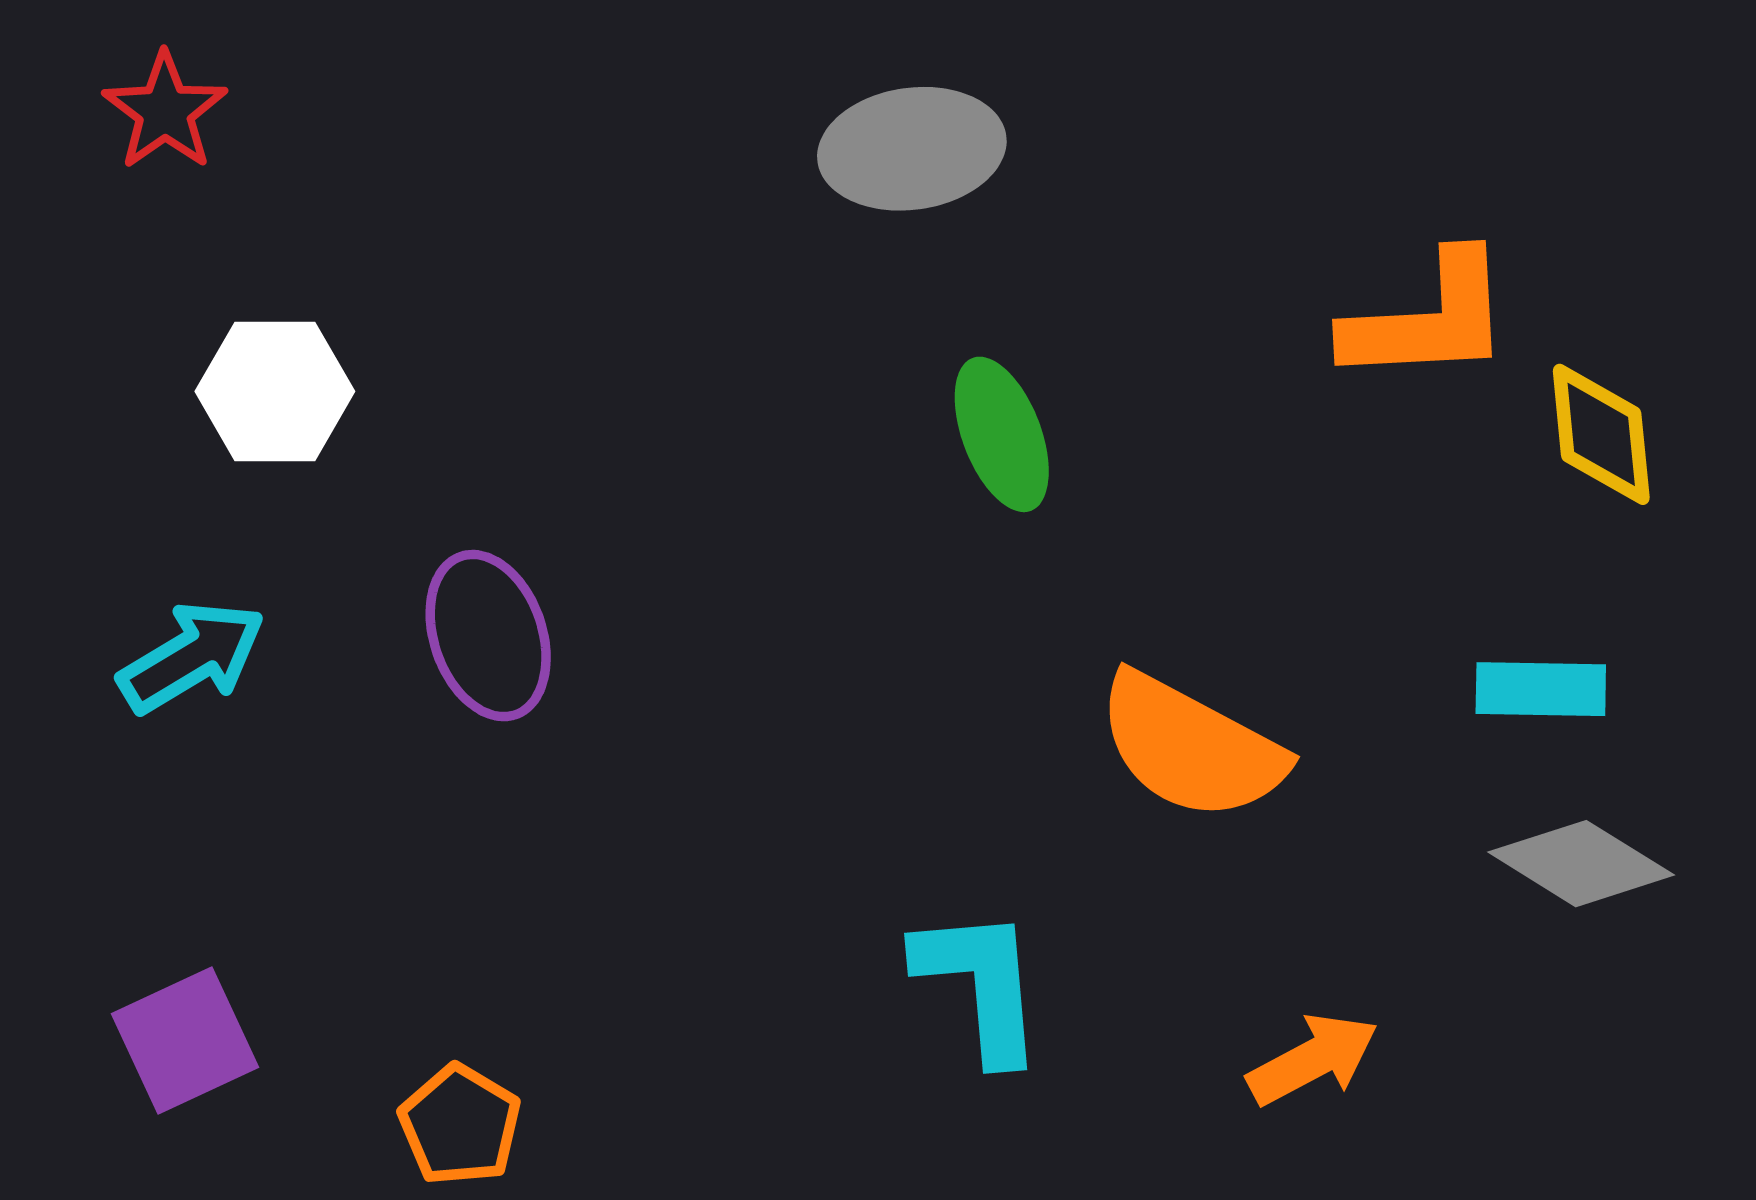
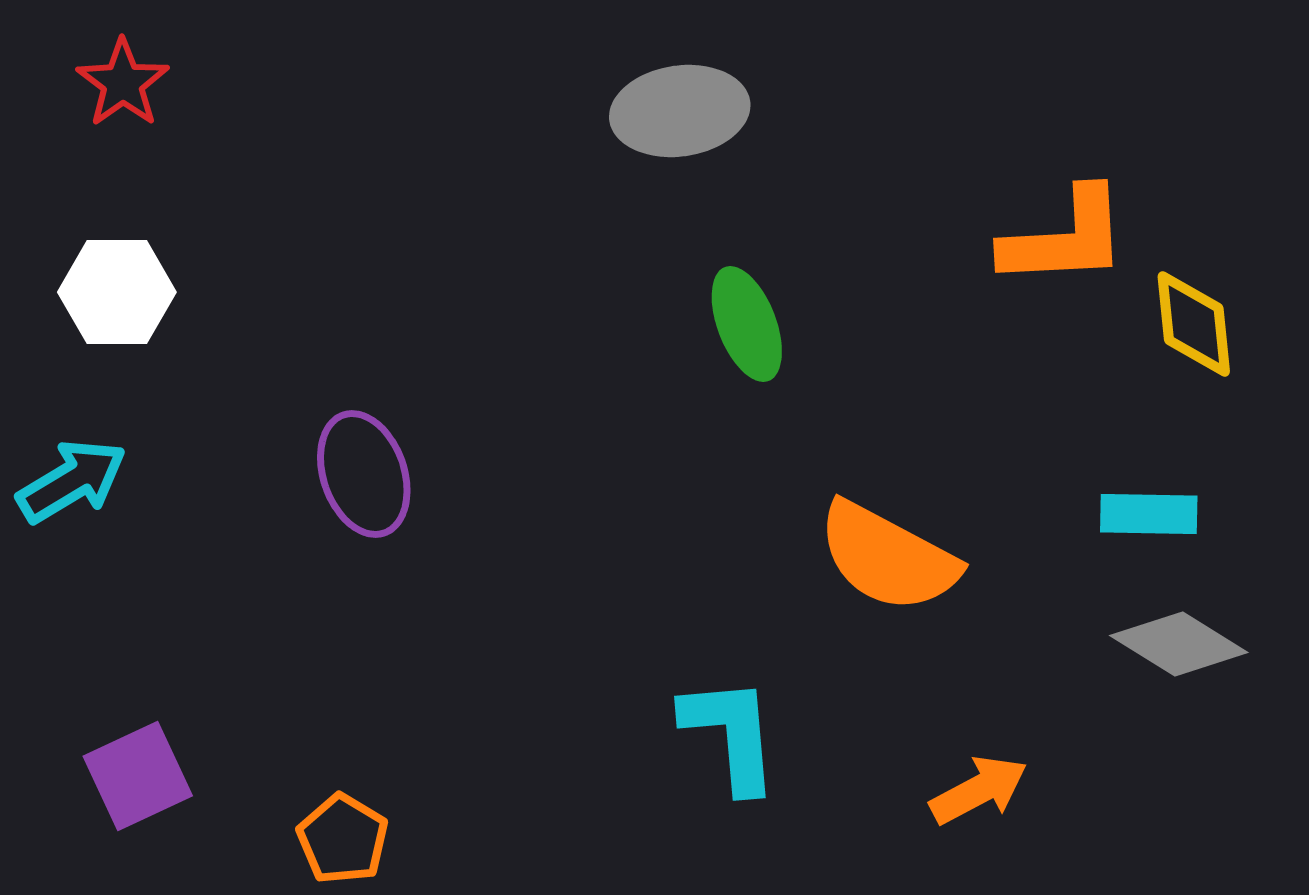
white hexagon: (275, 391) -> (117, 292), moved
cyan arrow: (192, 657) -> (72, 481), moved

